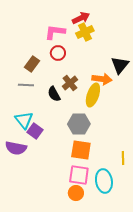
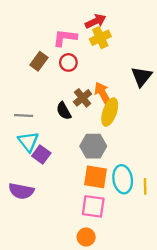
brown rectangle: (32, 64) -> (39, 61), moved
orange arrow: (102, 79) -> (103, 93), moved, turned -126
gray line: (26, 85) -> (24, 116), moved
purple semicircle: (16, 148) -> (21, 191), moved
cyan ellipse: (104, 181) -> (123, 179), moved
orange circle: (76, 193) -> (86, 237), moved

